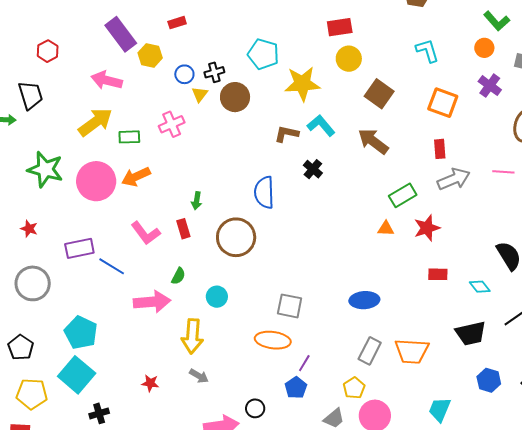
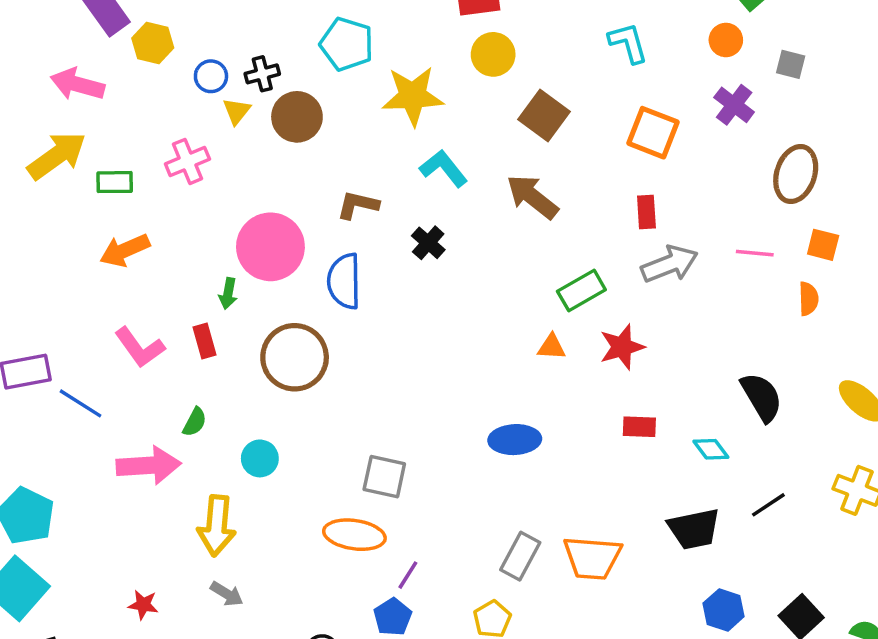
brown L-shape: (286, 134) -> (358, 205), moved
pink circle: (96, 181) -> (270, 247), moved
blue ellipse: (364, 300) -> (515, 440), moved

